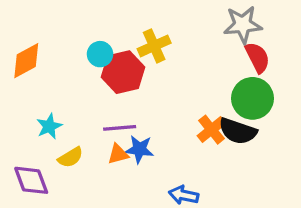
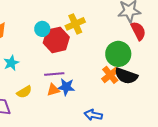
green circle: (253, 98) -> (118, 54), moved
cyan star: (49, 126) -> (11, 63), moved

